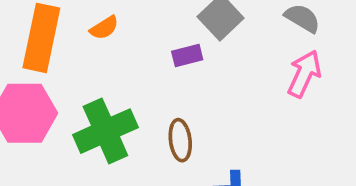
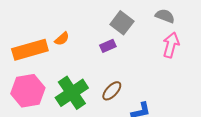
orange rectangle: (41, 38) -> (30, 50), turned 72
brown ellipse: (180, 140) -> (112, 91), turned 60

